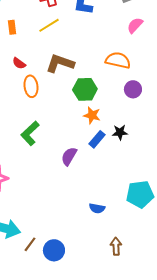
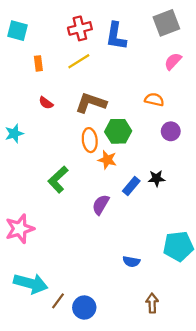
orange semicircle: (118, 60) -> (154, 100), size x0.7
orange ellipse: (31, 86) -> (90, 140), moved
orange star: (92, 115) -> (107, 160), moved

